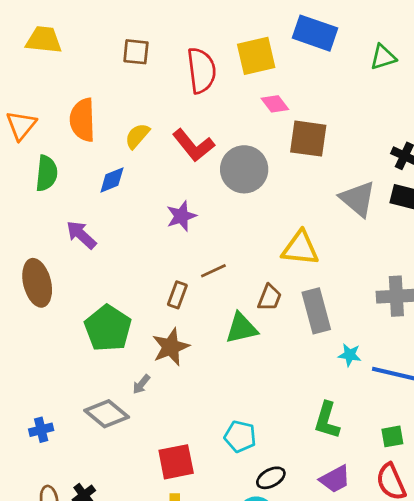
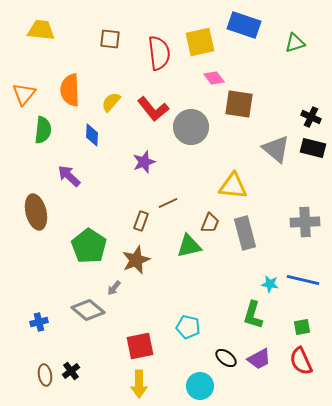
blue diamond: (112, 180) -> (92, 135), turned -65
cyan star: (350, 355) -> (270, 284), moved
black ellipse: (271, 478) -> (226, 358), moved, turned 65

